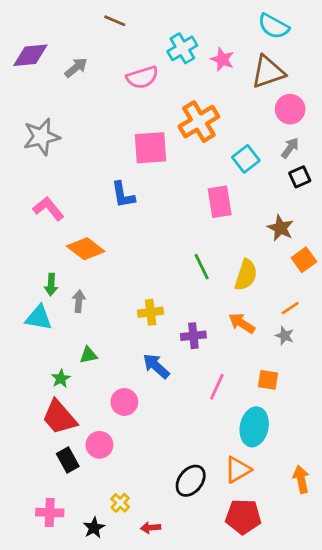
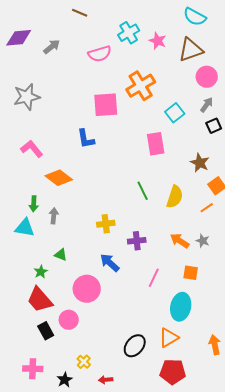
orange line: (290, 308) -> (207, 208), moved
orange arrow: (242, 323) -> (180, 241), moved
green triangle: (88, 355) -> (61, 255), turned 32
pink circle: (124, 402) -> (87, 289), size x1.4

